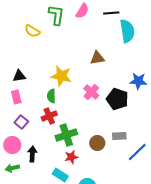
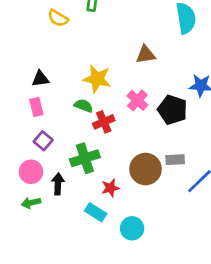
green semicircle: (51, 96) -> (84, 106), turned 112
red cross: (49, 116) -> (104, 122), moved
green cross: (66, 135) -> (85, 158), moved
brown circle: (97, 143) -> (146, 169), size x1.5

